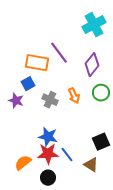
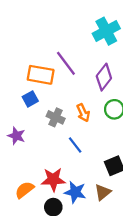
purple star: (16, 101) -> (16, 136), moved
blue star: (48, 137) -> (75, 192), moved
blue line: (67, 155) -> (75, 145), moved
brown triangle: (91, 165) -> (103, 192), turned 49

